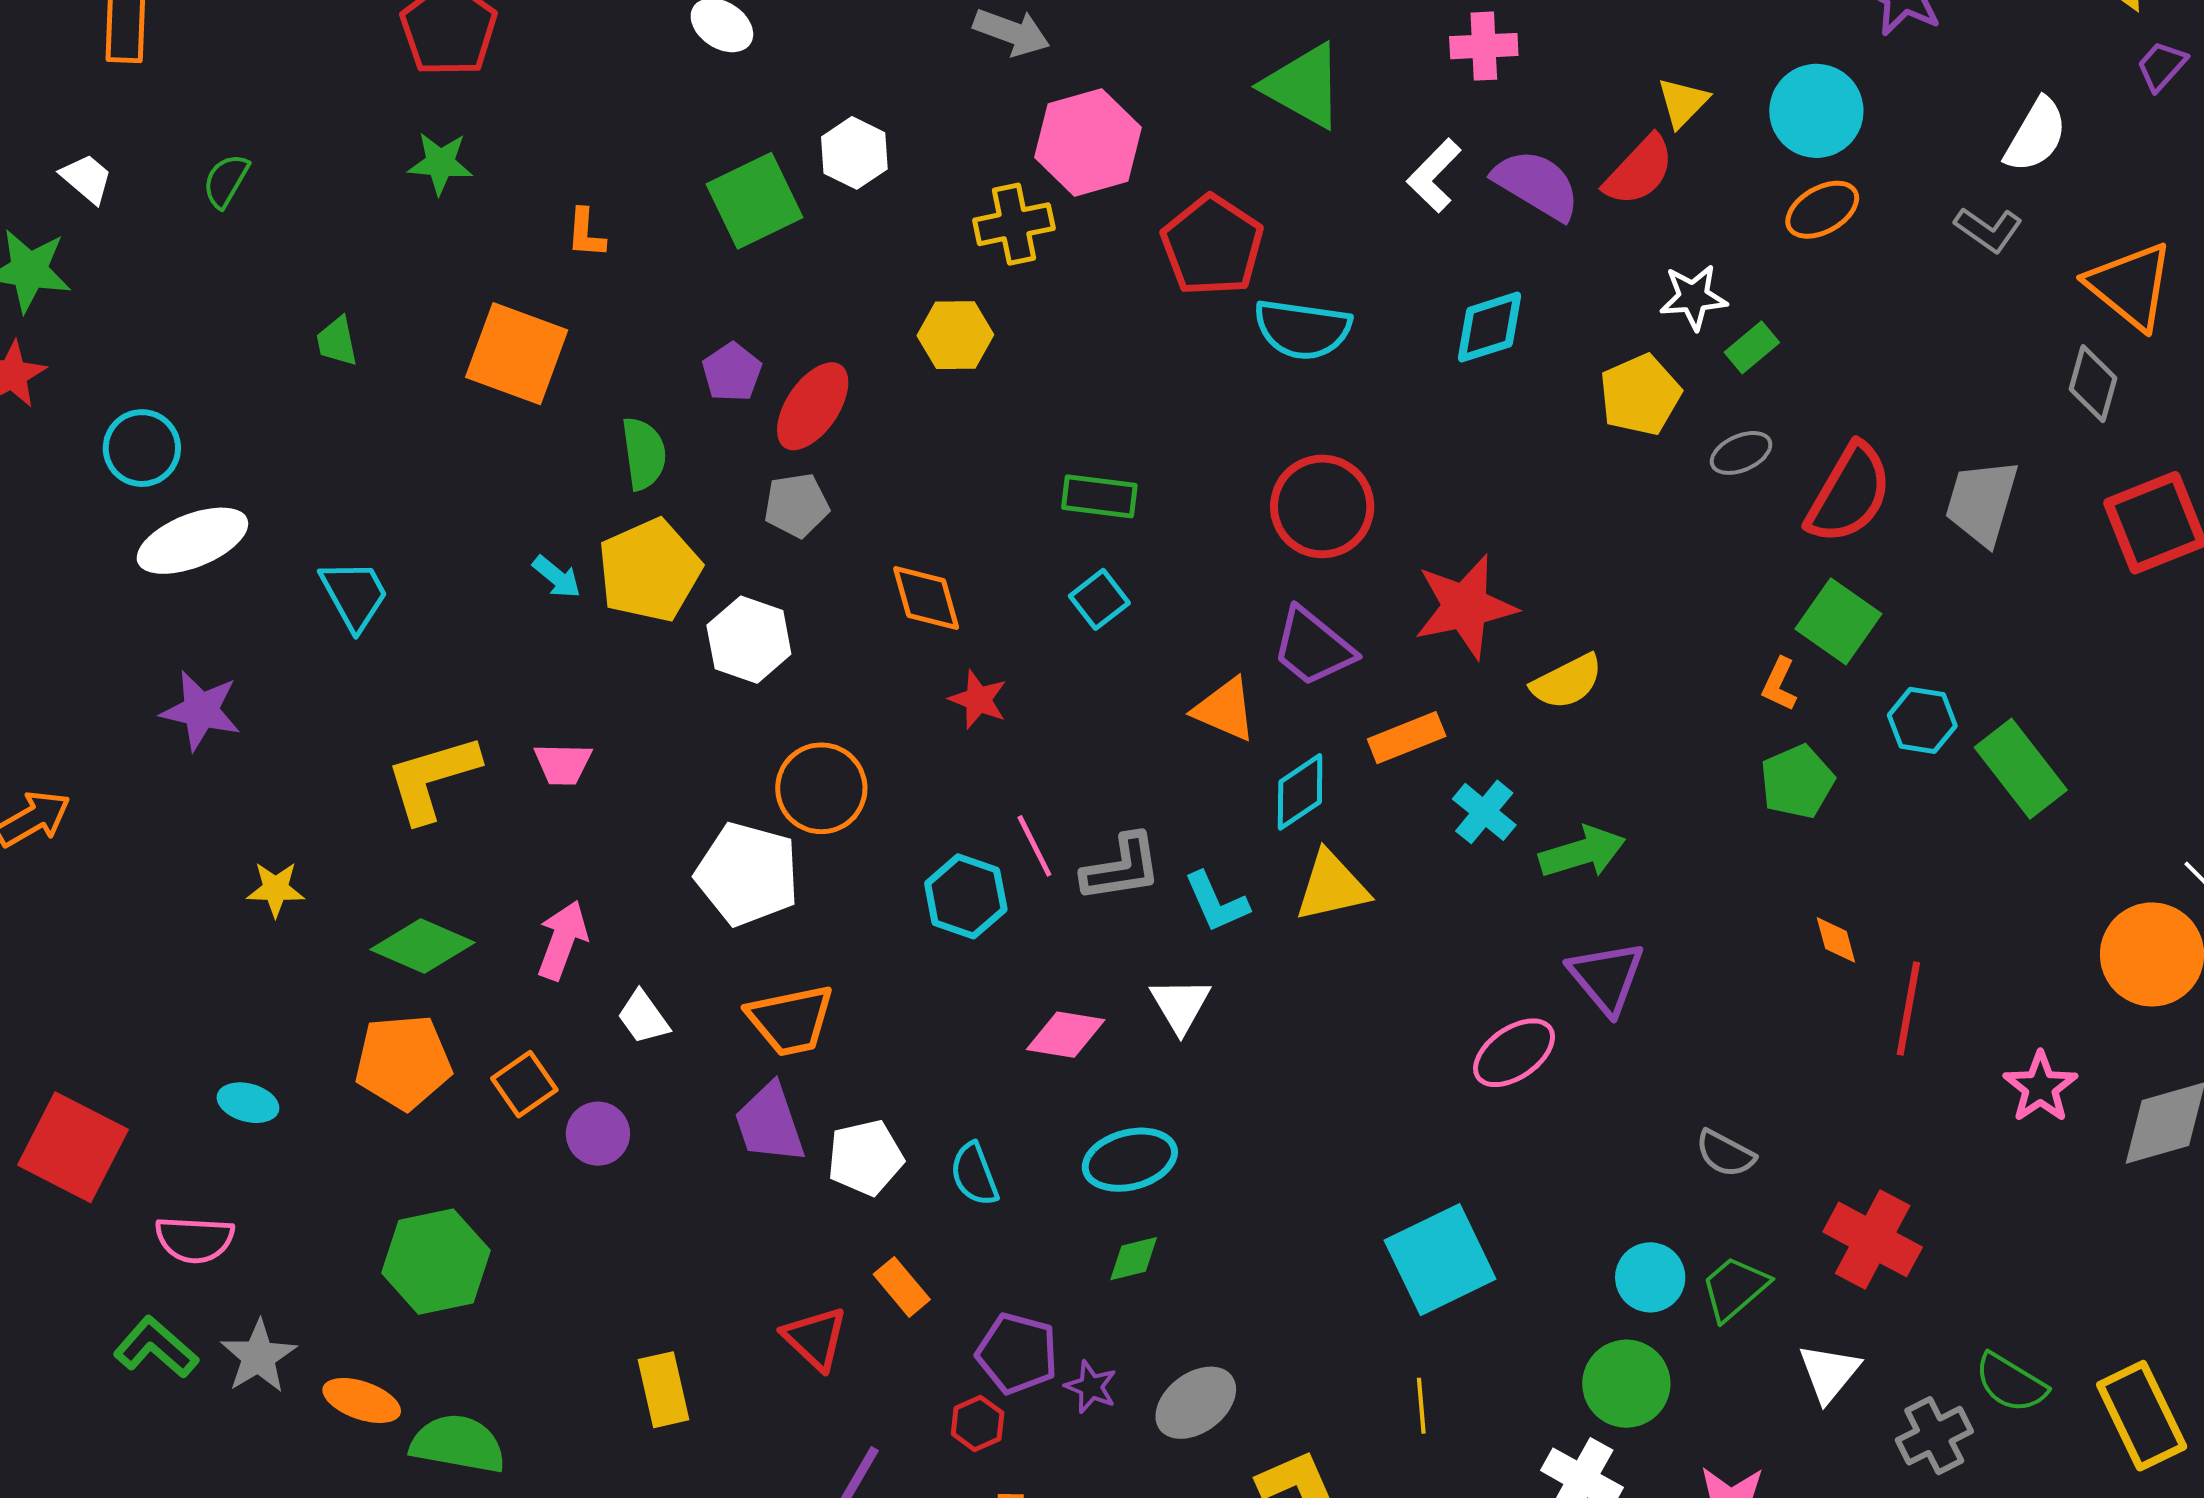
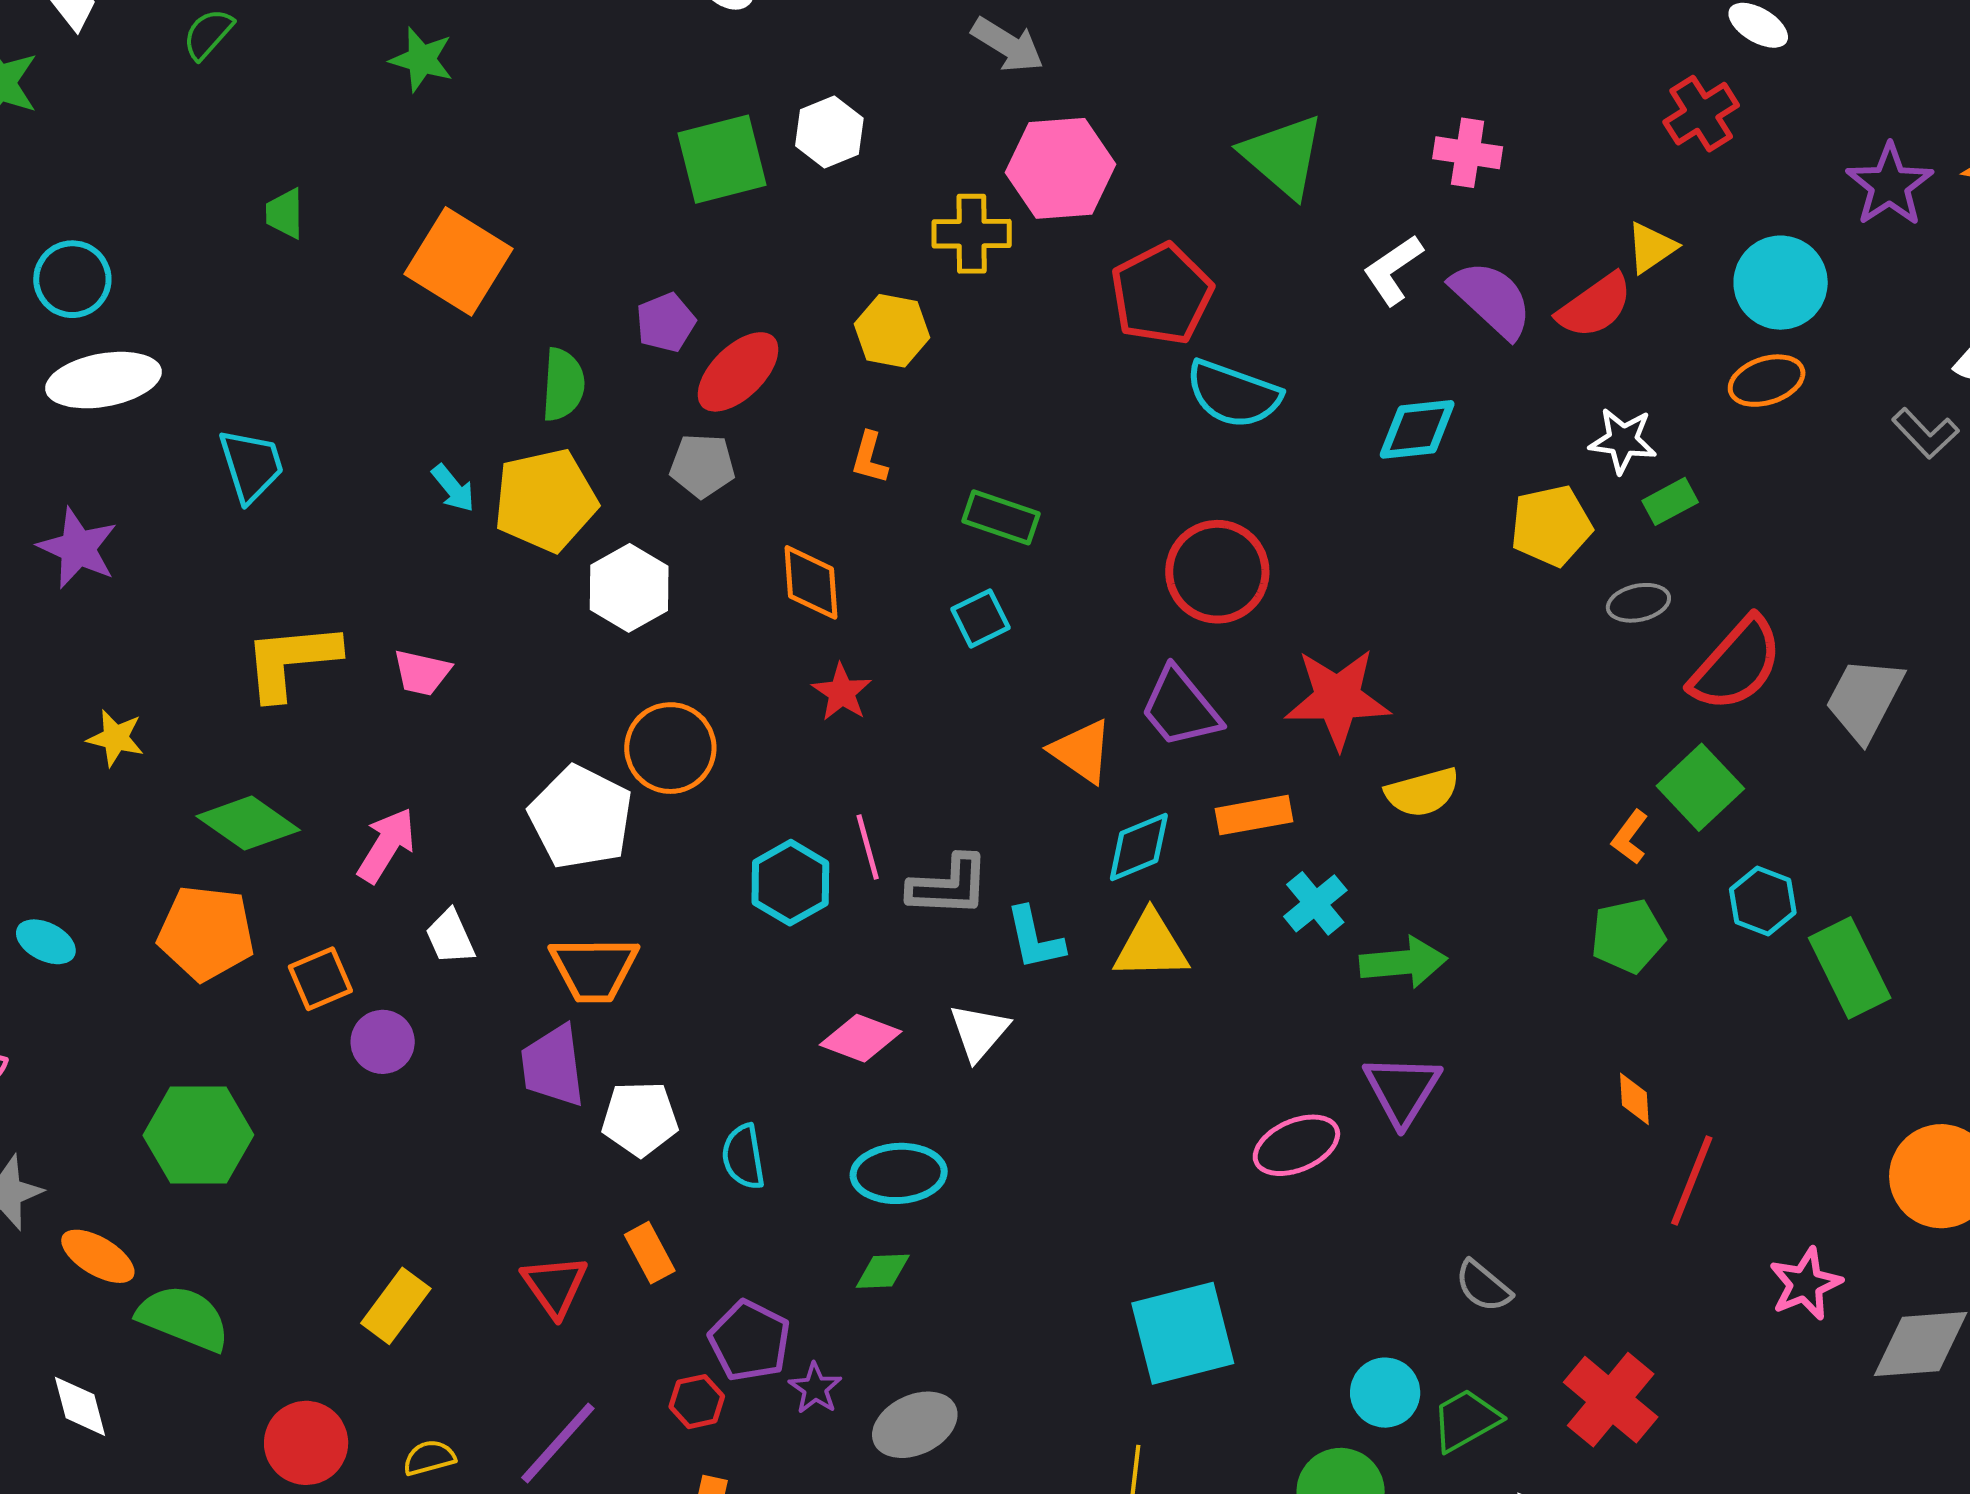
orange L-shape: (586, 233) -> (870, 458), moved
yellow rectangle: (664, 1390) -> (396, 1306), turned 38

